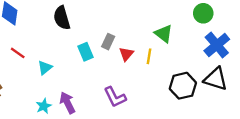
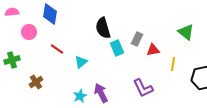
black semicircle: (62, 18) -> (103, 28), moved
red triangle: (126, 54) -> (153, 50), turned 40
yellow line: (149, 56) -> (173, 64), moved

